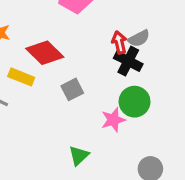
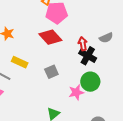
gray semicircle: (139, 38) -> (106, 38), moved
red diamond: (45, 53) -> (50, 37), moved

